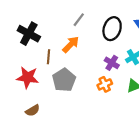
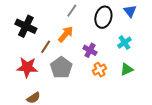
brown line: (49, 57) -> (46, 47), turned 32
purple cross: (112, 63) -> (90, 50), moved

